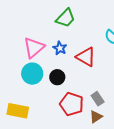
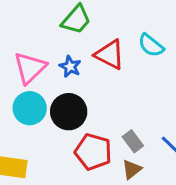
red triangle: (86, 57) -> (110, 54), moved
black circle: (57, 77) -> (69, 112), size x1.5

